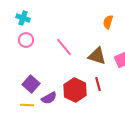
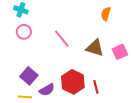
red line: (98, 84) -> (96, 87), moved

